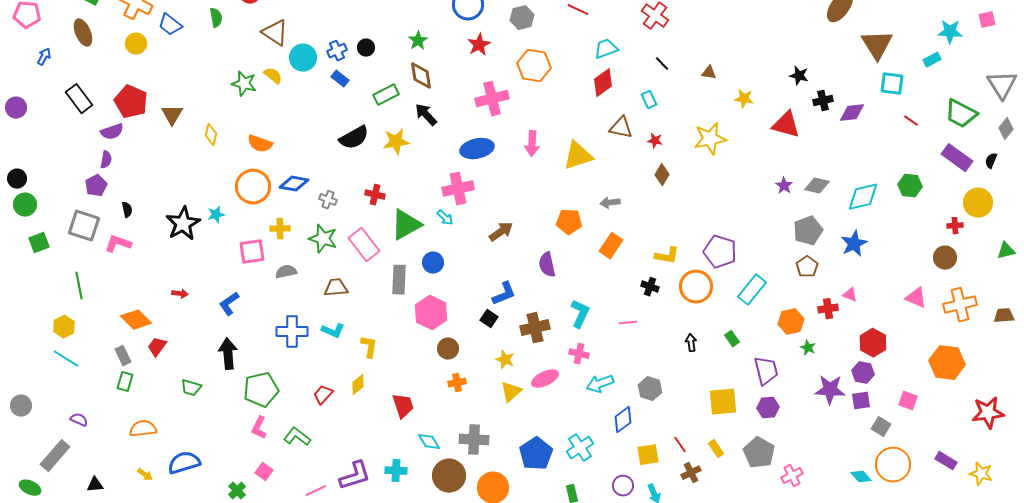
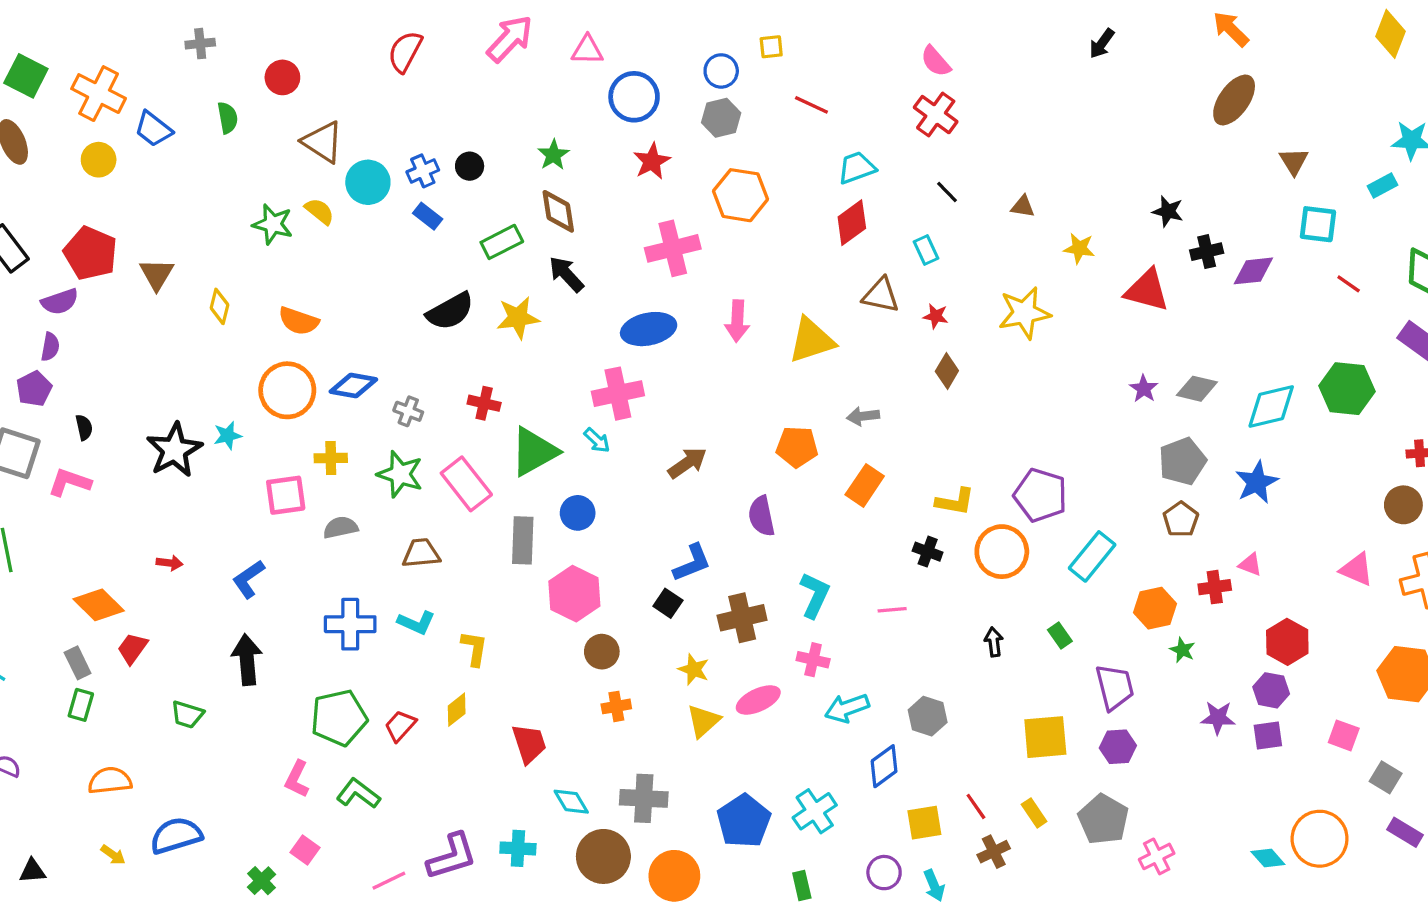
brown triangle: (877, 45) -> (1294, 161), size x0.6
green hexagon: (910, 186) -> (1347, 389), size x1.4
green pentagon: (261, 390) -> (339, 718), moved
purple star: (830, 390) -> (1218, 718), size x0.7
gray square: (881, 427) -> (1386, 777), moved

